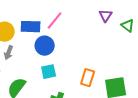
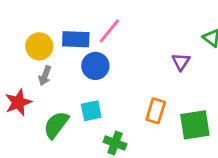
purple triangle: (106, 16) -> (181, 62), moved
cyan square: (49, 72) -> (91, 111), moved

